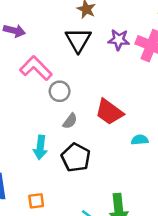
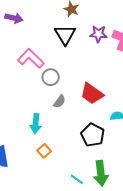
purple arrow: (14, 31) -> (14, 18), moved
black pentagon: (76, 157) -> (93, 135), moved
orange square: (36, 201) -> (44, 151), moved, turned -32

